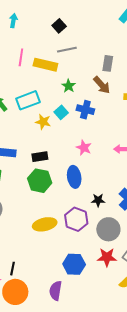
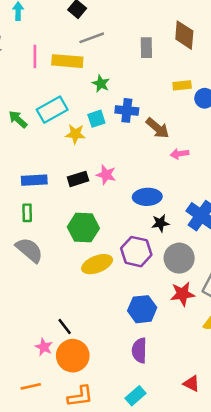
brown arrow: (102, 85) -> (157, 128), moved
cyan square: (61, 112) -> (96, 119), turned 32
pink star: (84, 148) -> (106, 175), moved
blue ellipse: (74, 177) -> (147, 197), moved, turned -75
green hexagon: (40, 181) -> (83, 228), moved
black line: (12, 269) -> (65, 326), turned -40
purple semicircle: (56, 291) -> (139, 351), moved

